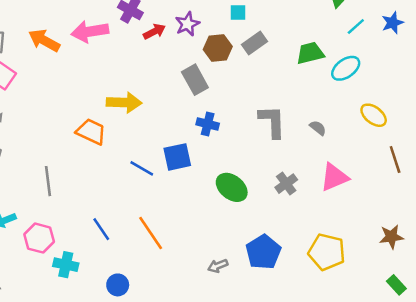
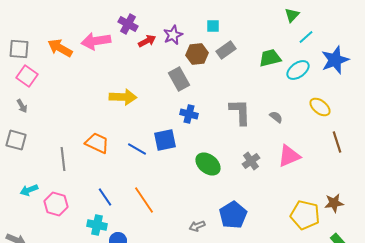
blue star: (393, 23) -> (335, 60), moved, size x1.6
orange trapezoid: (91, 132) -> (97, 143), moved
yellow pentagon: (327, 252) -> (305, 215), moved
cyan cross: (66, 265) -> (97, 225), moved

